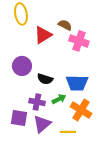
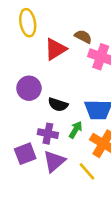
green arrow: (59, 99) -> (76, 130), turned -32
purple square: (19, 118) -> (25, 154), turned -30
yellow line: (68, 132) -> (87, 171), turned 49

